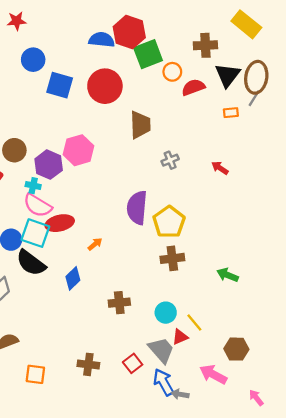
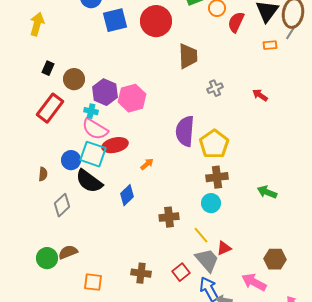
blue square: (60, 85) -> (115, 20), turned -30
red semicircle: (193, 87) -> (236, 22), turned -45
pink hexagon: (78, 150) -> (132, 98), moved
cyan circle: (166, 313) -> (211, 203), moved
yellow line: (194, 323) -> (201, 235), moved

